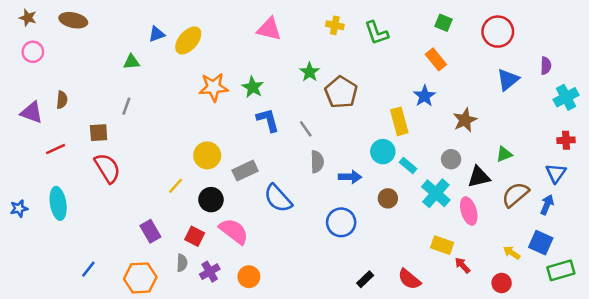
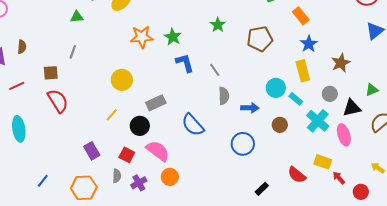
orange rectangle: (436, 59) -> (301, 16), moved
brown pentagon: (341, 92) -> (260, 39), moved, turned 30
yellow rectangle: (399, 121) -> (303, 71), moved
yellow circle: (207, 155) -> (122, 80), moved
gray rectangle: (245, 171) -> (156, 103), moved
orange circle: (249, 277) -> (170, 177), moved
red semicircle: (409, 279) -> (297, 175), moved
red circle: (502, 283) -> (361, 192), moved

